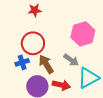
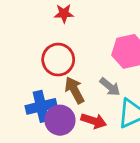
blue cross: (22, 62) -> (41, 106), moved, size x1.5

